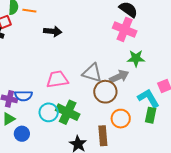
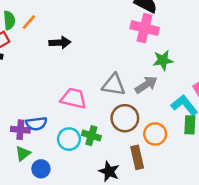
orange line: (29, 11) -> (29, 22), turned -48
pink trapezoid: (57, 79) -> (73, 98), turned 30
brown circle: (105, 92) -> (125, 118), moved
green cross: (68, 112) -> (91, 136), size x0.7

